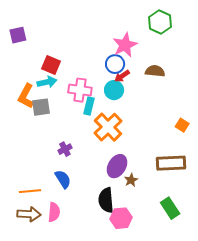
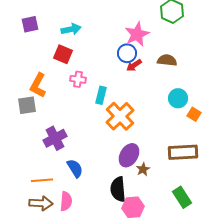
cyan arrow: (47, 82) -> (71, 29), moved
pink cross: (80, 90) -> (78, 79), moved, size x0.7
cyan circle: (114, 90) -> (178, 98), moved
gray square: (41, 107) -> (27, 105), moved
purple cross: (65, 149) -> (55, 138), moved, size x1.6

